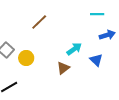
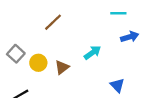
blue triangle: (96, 60) -> (117, 85), moved
brown triangle: (63, 68) -> (62, 67), moved

